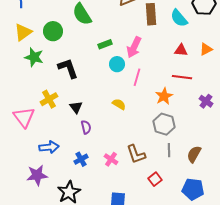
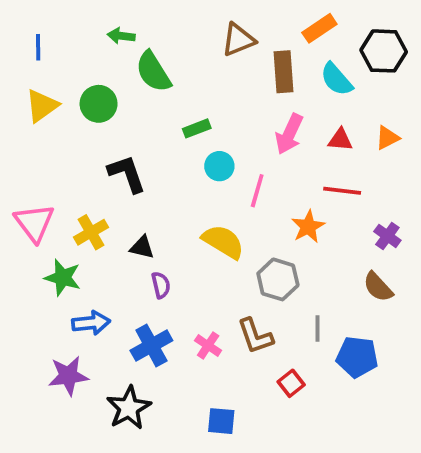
pink arrow: (134, 47) -> (289, 134), moved
green star: (34, 57) -> (63, 278), moved
yellow semicircle: (119, 104) -> (223, 242), size x1.6
black triangle: (76, 107) -> (142, 247), turned -40
pink triangle: (24, 117) -> (34, 223), moved
gray hexagon: (164, 124) -> (278, 279), moved
brown semicircle: (194, 154) -> (378, 287), moved, turned -72
blue cross: (81, 159) -> (151, 346), size x1.5
blue pentagon: (193, 189) -> (357, 357), moved

